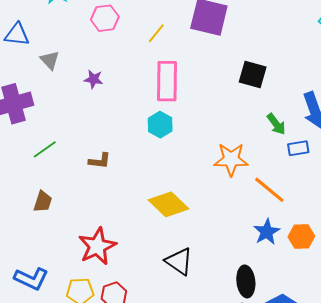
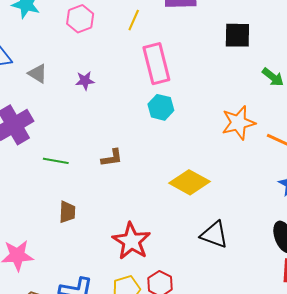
green line: (45, 149) -> (56, 161), turned 60

